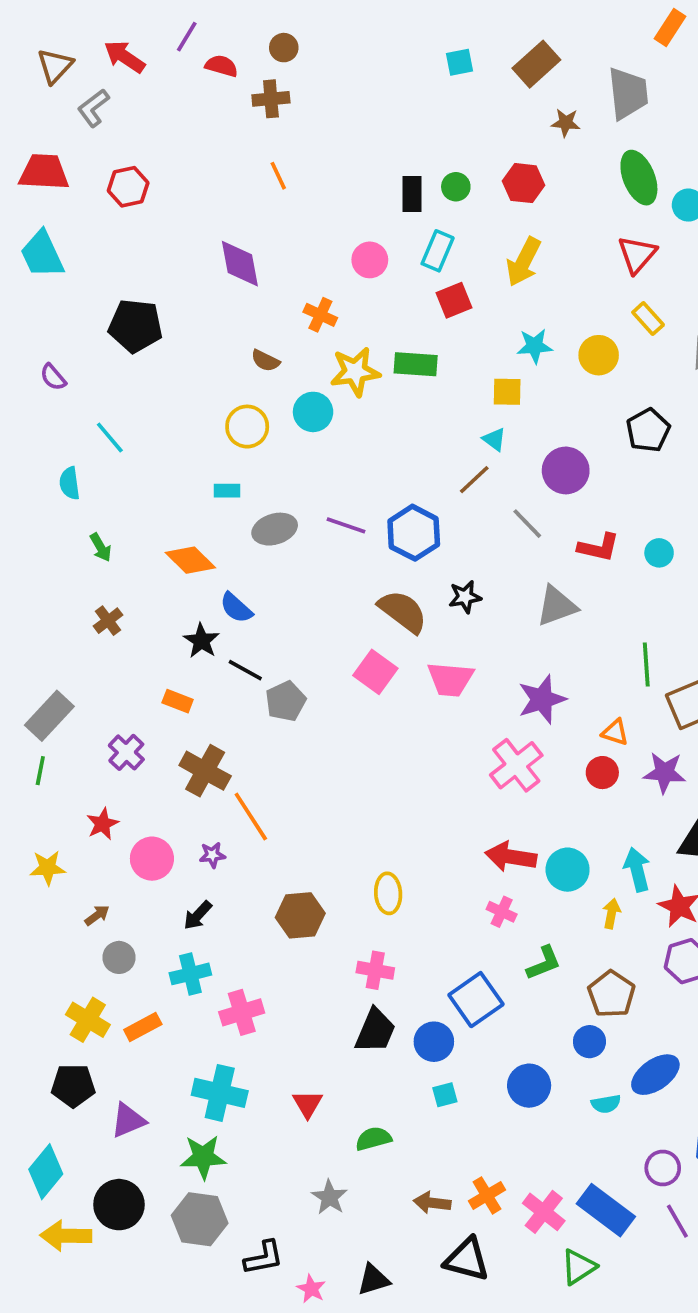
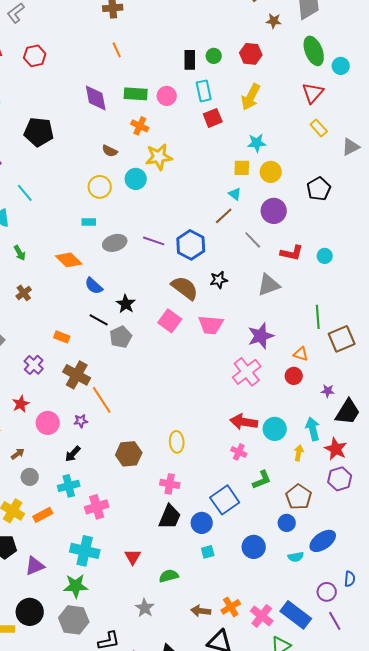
cyan rectangle: (438, 251) -> (204, 91), turned -35
yellow circle: (599, 355) -> (271, 172), moved
green rectangle: (416, 364) -> (136, 94), moved
black star: (201, 641) -> (126, 304), moved
purple star: (665, 773) -> (328, 391), moved, size x0.6

